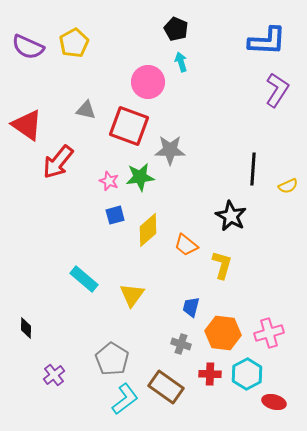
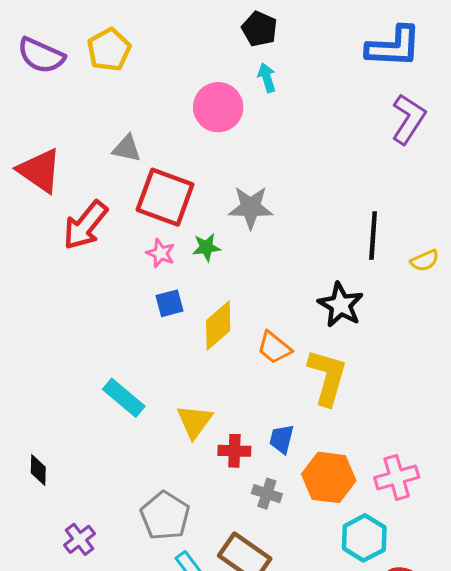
red square: (129, 126) -> (165, 197), moved
green star: (140, 177) -> (206, 247), size x0.7
yellow L-shape: (222, 265) -> (327, 377), size x1.4
red cross: (210, 374) -> (234, 451), moved

